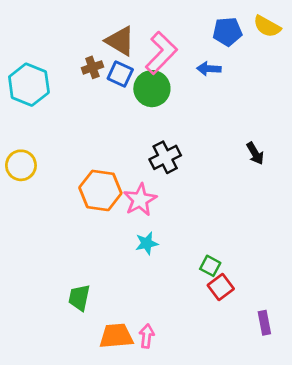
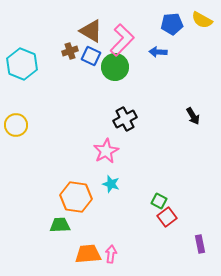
orange hexagon: (100, 190) -> (76, 197), moved
cyan star: (147, 243) -> (111, 184), turned 30
green trapezoid: (79, 298) -> (60, 225), turned 75

